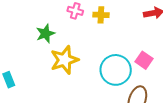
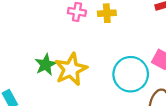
green star: (45, 34) -> (46, 65), moved

